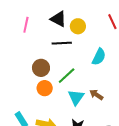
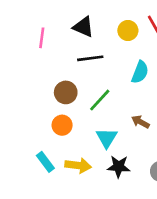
yellow circle: (78, 26) -> (128, 31), moved
orange circle: (45, 88) -> (62, 125), moved
cyan triangle: (76, 97) -> (107, 138), moved

